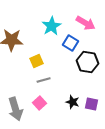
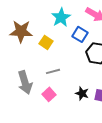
yellow square: (37, 61) -> (46, 42), moved, turned -32
gray arrow: (16, 109) -> (25, 82), moved

